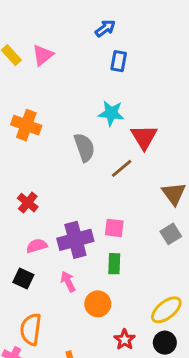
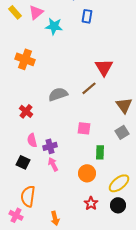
cyan star: (111, 113) -> (54, 26), moved
gray semicircle: (84, 147) -> (58, 94), moved, turned -90
purple cross: (75, 240) -> (50, 146), moved, size x0.6
pink semicircle: (37, 246) -> (32, 140), turned -88
green rectangle: (114, 264) -> (100, 152), moved
orange circle: (98, 304) -> (87, 173), moved

